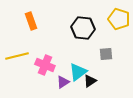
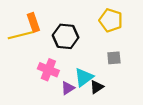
yellow pentagon: (119, 19) -> (111, 20), moved
black hexagon: (83, 28) -> (66, 36), moved
yellow line: (17, 56) -> (20, 35), moved

